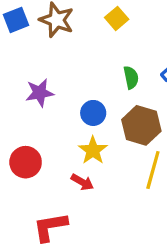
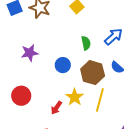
yellow star: (93, 150) -> (75, 97), moved
red arrow: (82, 182) -> (56, 108), turned 96

